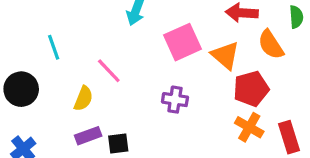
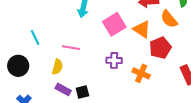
pink line: (109, 71) -> (71, 48), turned -30
orange cross: (249, 127) -> (141, 73), moved
purple rectangle: (88, 136) -> (63, 89), turned 56

